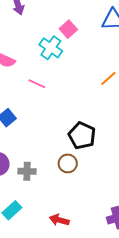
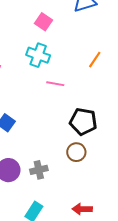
cyan cross: (51, 48) -> (38, 55), moved
pink line: (37, 84) -> (55, 84), moved

